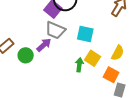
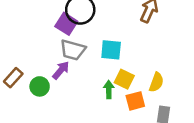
yellow semicircle: (118, 53) -> (156, 82), moved
orange square: (111, 75) -> (135, 101), moved, turned -35

